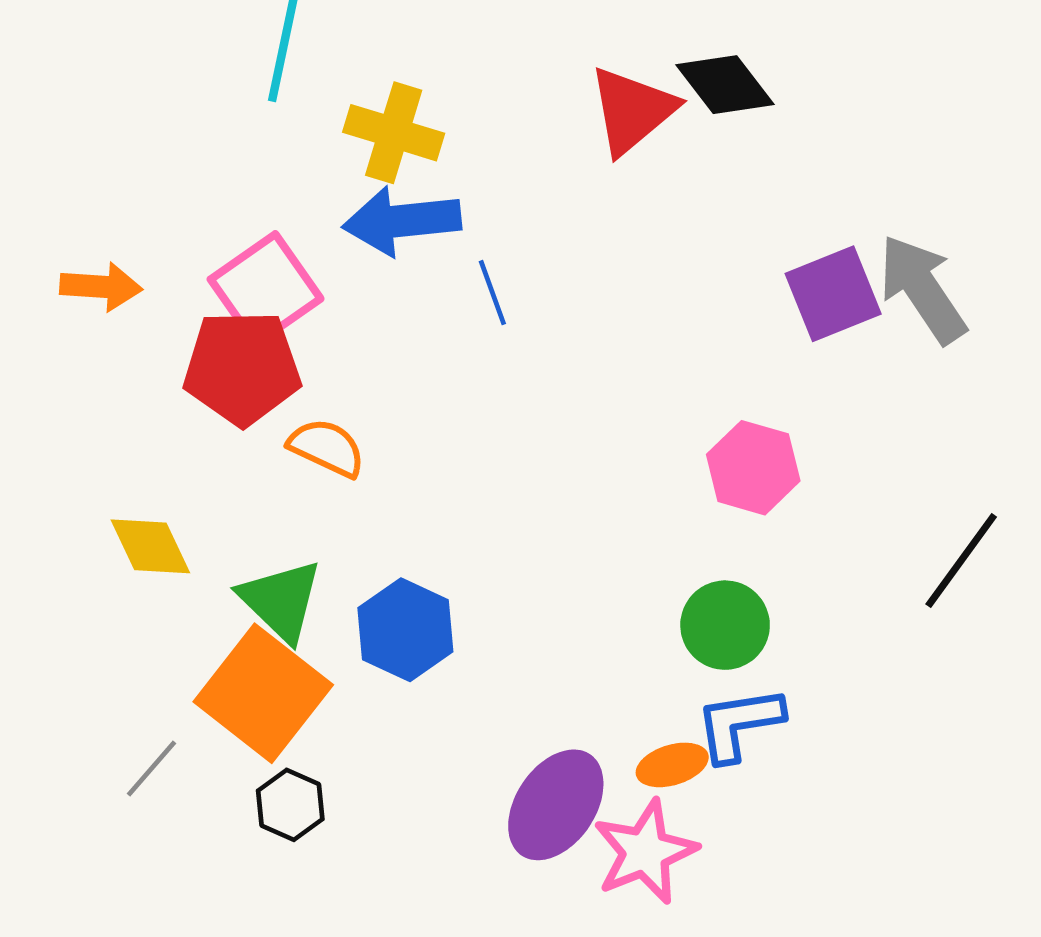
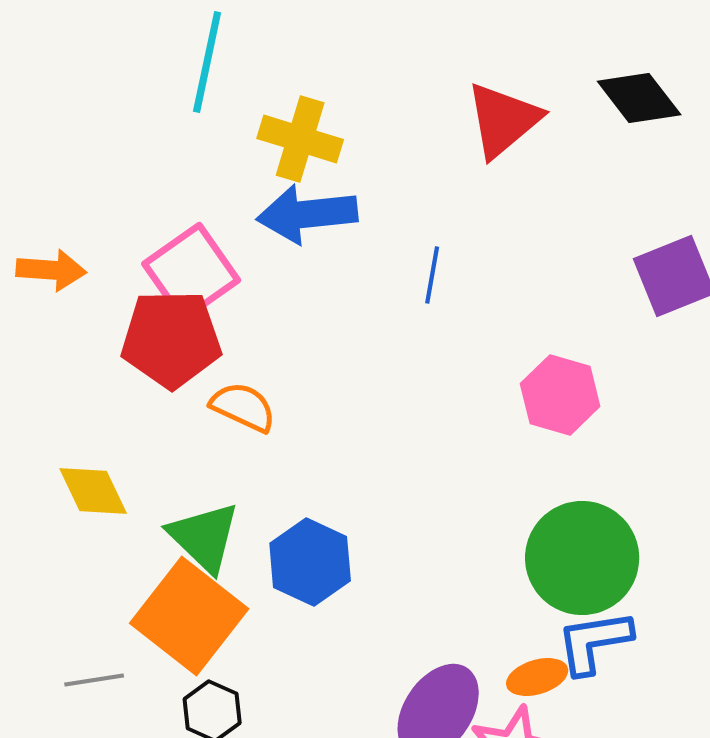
black diamond: (725, 85) -> (639, 98), moved
blue line: (492, 293) -> (432, 275), moved, turned 30
pink hexagon: (753, 468) -> (560, 395), moved
green circle: (725, 625) -> (582, 558), size x1.5
gray line: (152, 768) -> (94, 680), turned 40

